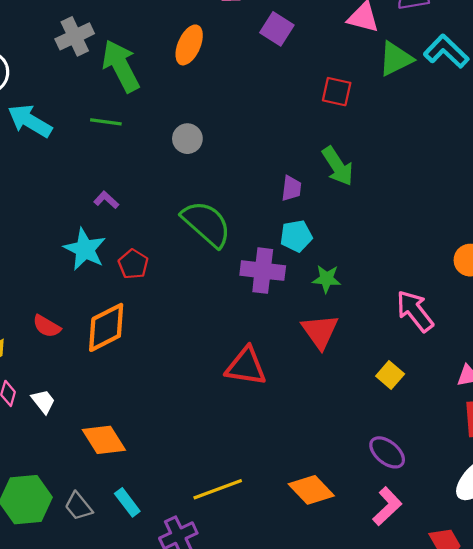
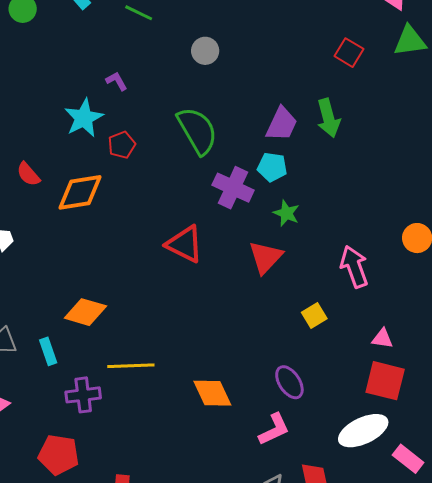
purple trapezoid: (291, 188) -> (282, 124), size x1.5
red triangle: (246, 366) -> (185, 244), moved
orange diamond: (104, 440) -> (85, 312), moved, turned -60

